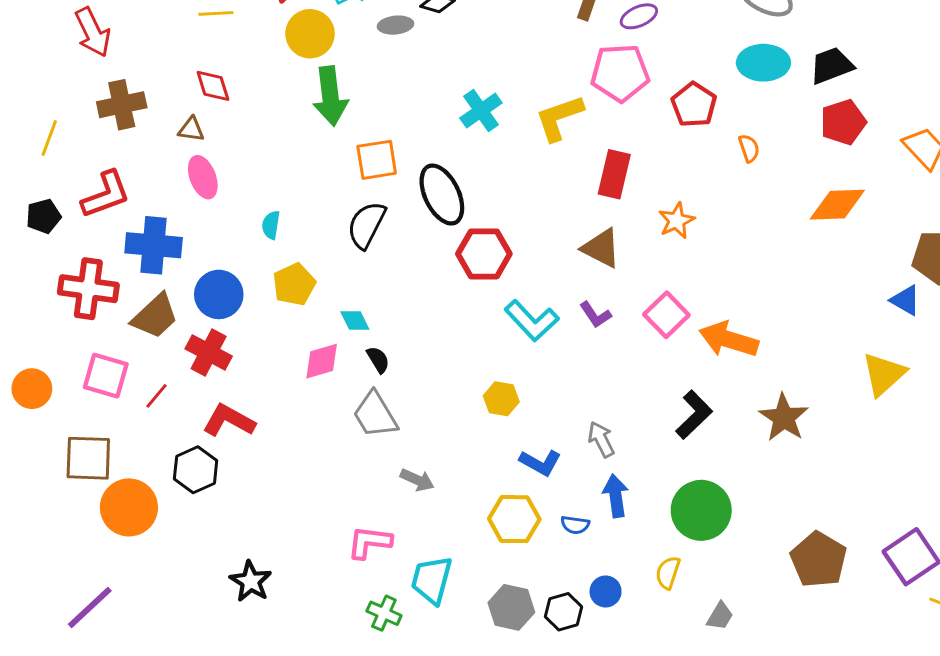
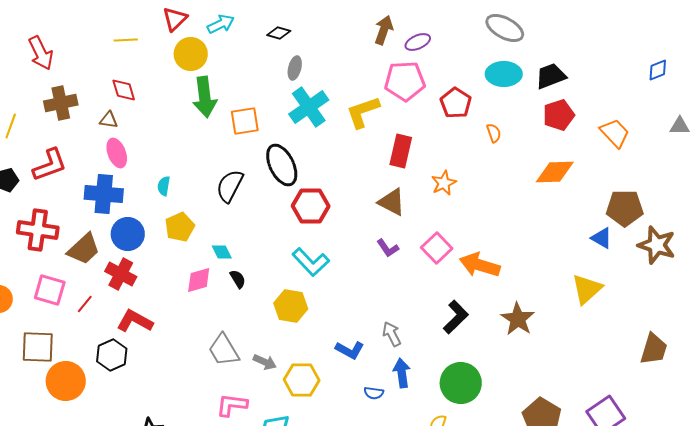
gray ellipse: (395, 25) -> (295, 68), moved, turned -70
cyan cross: (481, 111) -> (309, 107), size x1.4
orange square: (377, 160) -> (245, 121), moved
blue cross: (154, 245) -> (104, 194), moved
cyan L-shape: (532, 321) -> (311, 262), moved
yellow hexagon: (501, 399) -> (291, 306), moved, size x1.4
gray trapezoid: (375, 415) -> (224, 350), moved
yellow hexagon: (514, 519) -> (302, 380), moved

